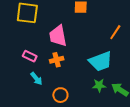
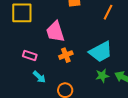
orange line: (115, 32) -> (108, 12), moved
orange cross: (57, 60) -> (66, 55), moved

